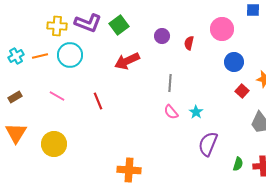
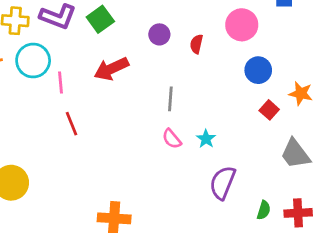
pink line: (57, 96) -> (61, 82), moved, turned 56

